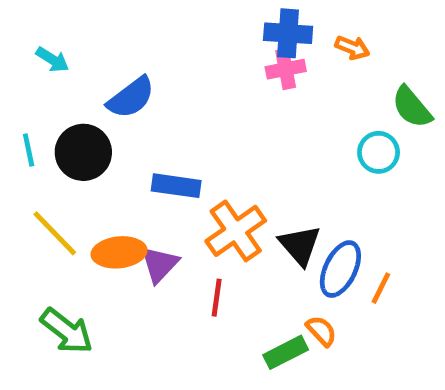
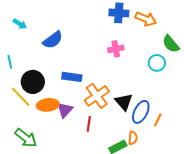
orange arrow: (352, 48) -> (146, 19), size x1.5
pink cross: (286, 69) -> (116, 49), moved
black circle: (83, 152) -> (33, 82), moved
orange semicircle: (321, 331) -> (133, 138), turned 48

